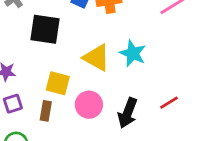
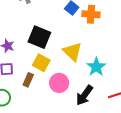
black square: (45, 29) -> (39, 37), moved
cyan star: (133, 53) -> (96, 67), moved

